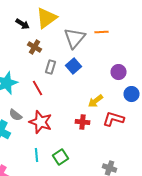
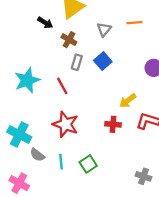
black arrow: (22, 24) -> (45, 23), moved
gray triangle: (74, 38) -> (104, 29), size x0.6
brown cross: (34, 47) -> (69, 40), moved
gray semicircle: (16, 115) -> (37, 155), moved

